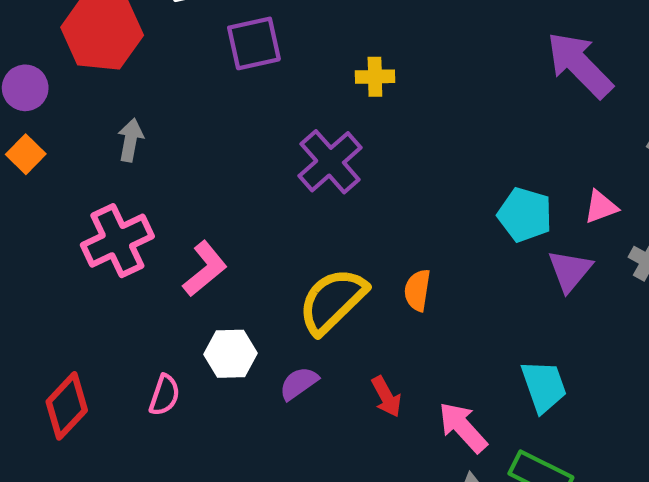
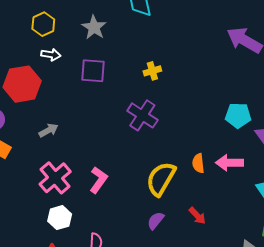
purple square: (254, 43) -> (93, 71), turned 32
gray arrow: (130, 140) -> (49, 130), turned 66
white hexagon: (231, 354) -> (60, 218), moved
pink arrow: (463, 427) -> (229, 163), moved, turned -32

